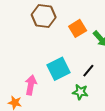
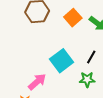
pink arrow: (31, 85) -> (37, 82), turned 48

